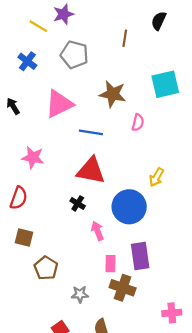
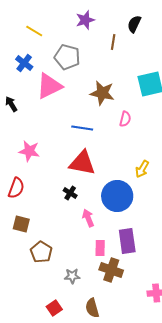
purple star: (63, 14) -> (85, 20), moved
black semicircle: (159, 21) -> (134, 24), moved
pink triangle: (59, 104) -> (49, 86), moved

